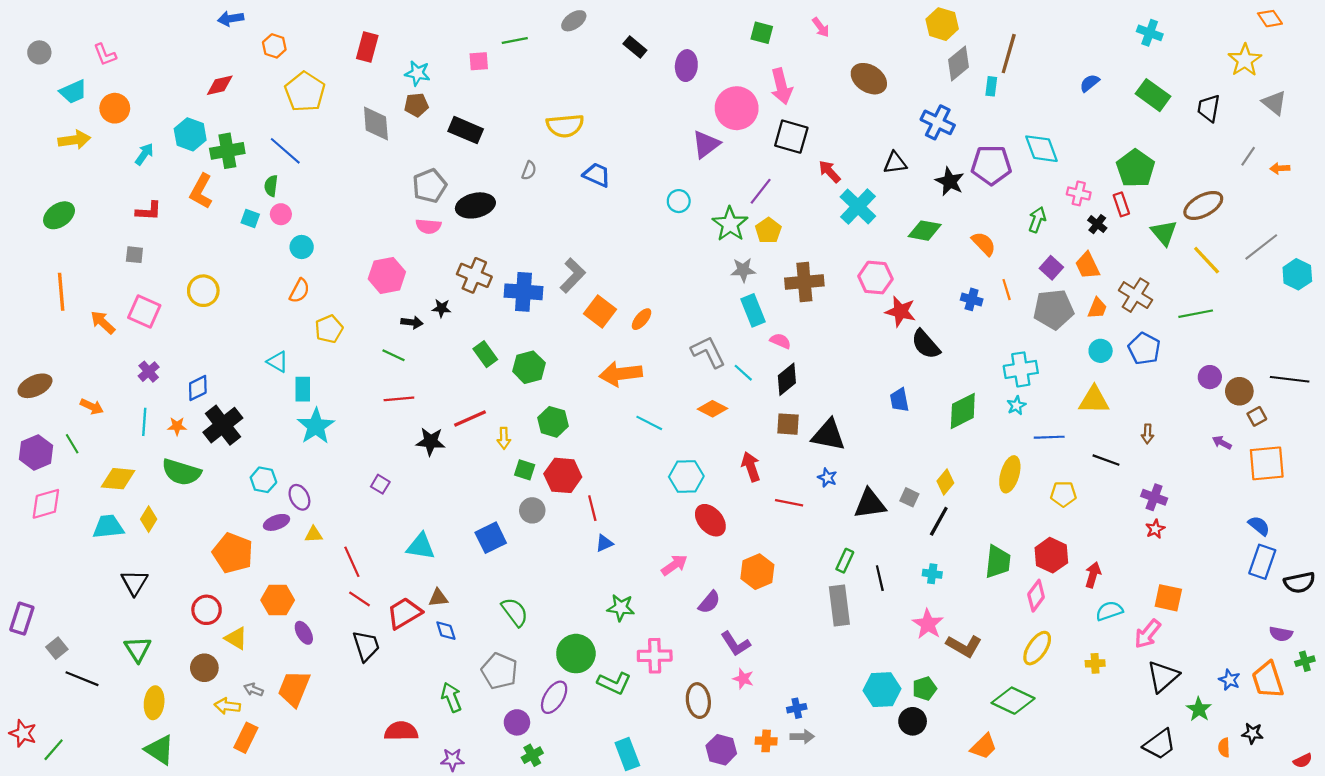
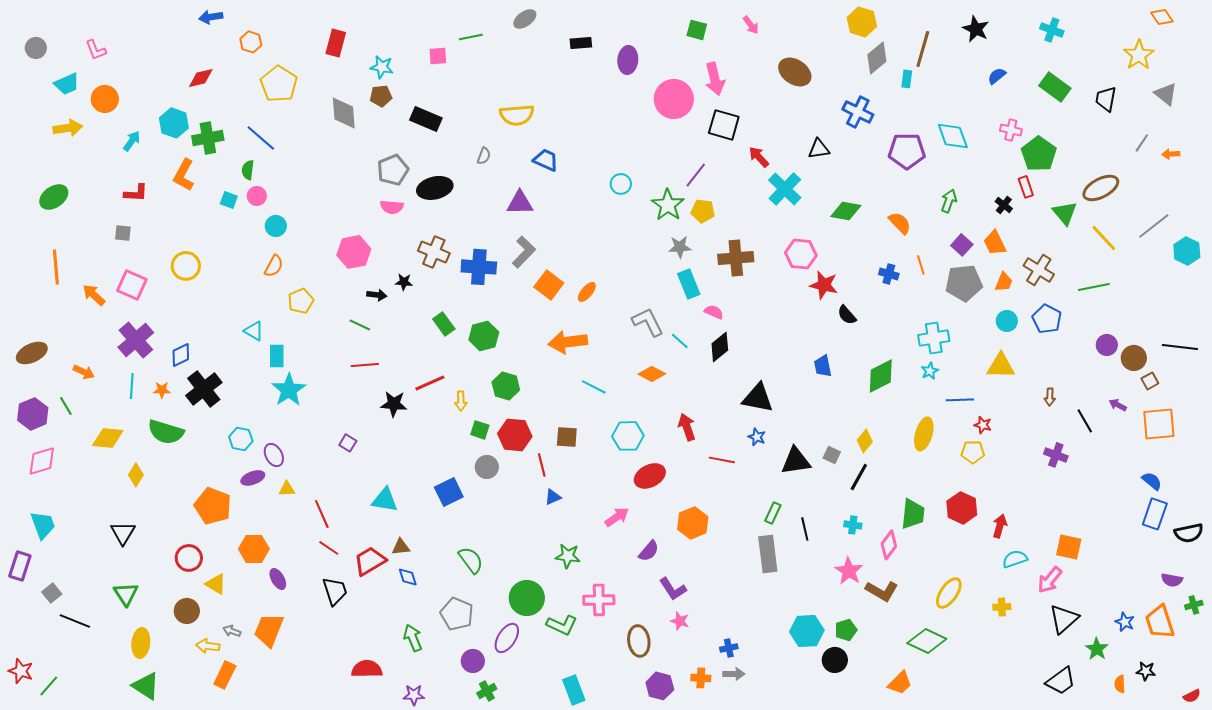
black rectangle: (635, 47) -> (581, 43), turned -45
purple triangle: (706, 144) -> (520, 203), moved, turned 36
black star: (950, 181) -> (976, 29), moved
pink cross: (1079, 193) -> (1011, 130), moved
yellow pentagon: (768, 231) -> (703, 211), turned -30
black semicircle: (926, 344) -> (847, 315), size x0.7
purple cross: (149, 372) -> (136, 340), size x1.8
brown square: (788, 424) -> (567, 437), moved
black line: (1106, 460) -> (1085, 421), moved, turned 40
red ellipse: (710, 520) -> (650, 476), turned -76
cyan trapezoid: (108, 527) -> (43, 525), moved, turned 76
red star: (1155, 529) -> (983, 425), moved, turned -30
pink diamond: (1036, 596) -> (889, 545), moved

